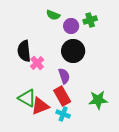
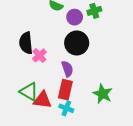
red rectangle: (62, 96) -> (65, 90), turned 42
green star: (98, 100) -> (103, 94), turned 30
red triangle: (40, 106) -> (42, 100), turned 30

